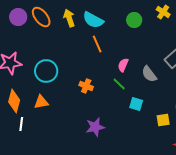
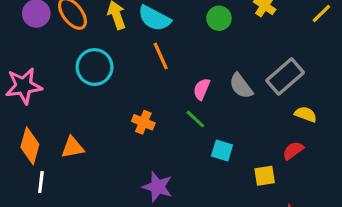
cyan circle: (46, 71) -> (95, 67), moved
gray semicircle: (149, 74) -> (241, 86), moved
purple star: (95, 127) -> (158, 187), turned 30

